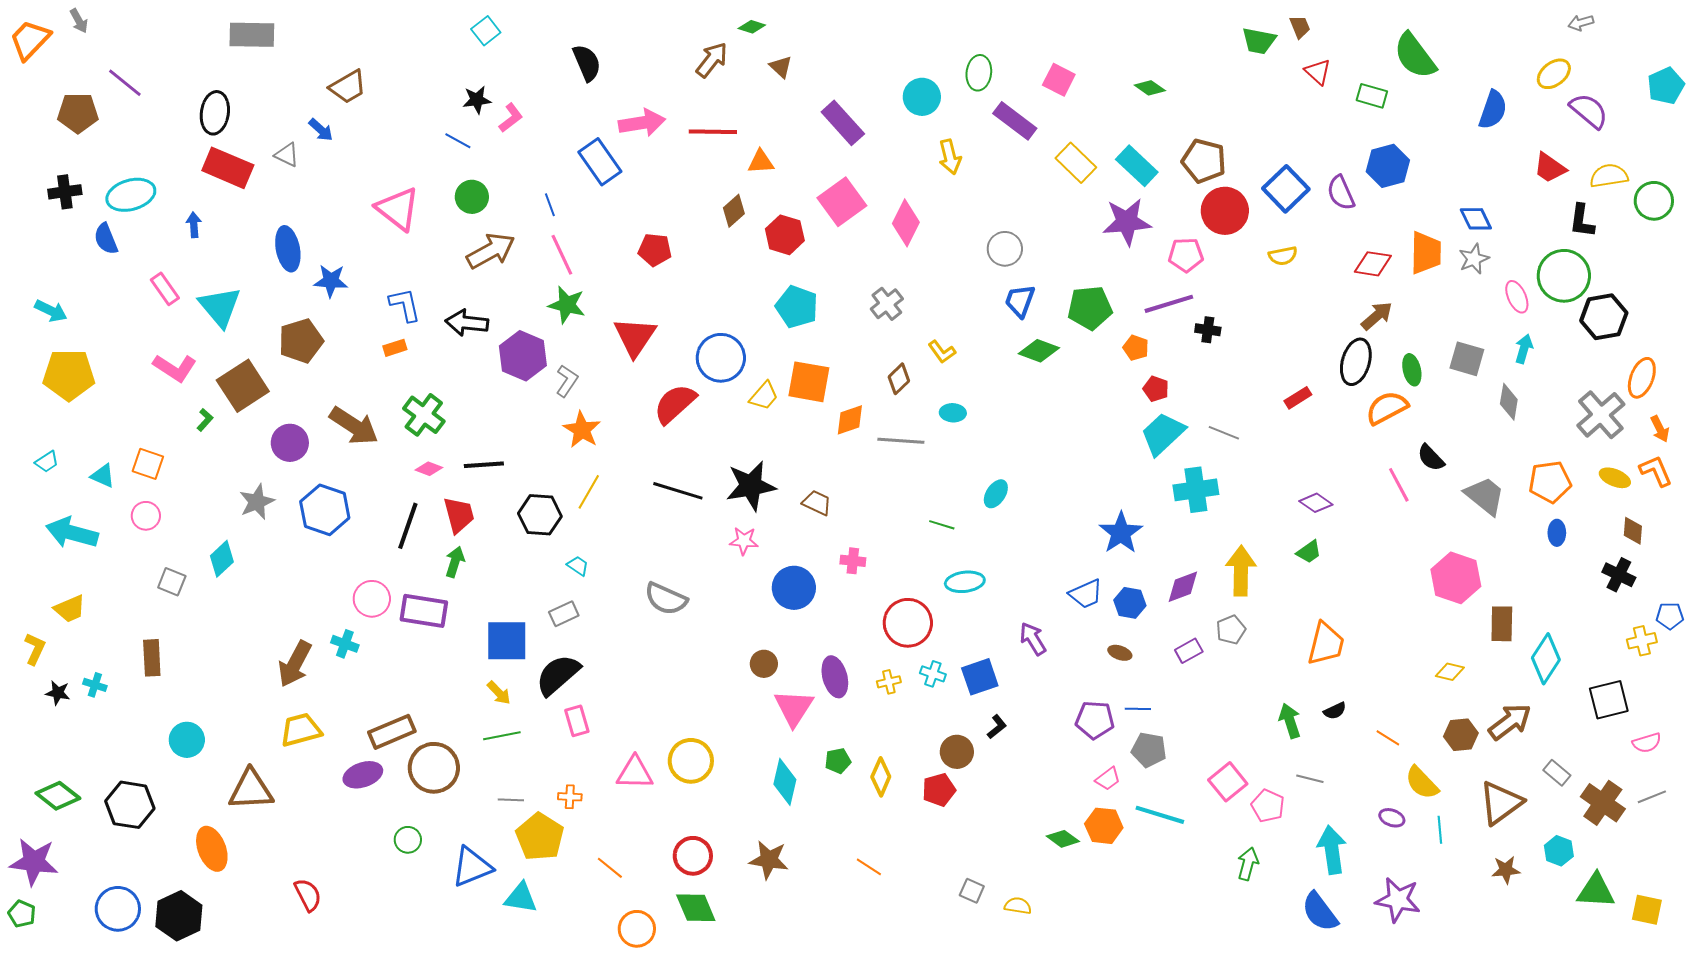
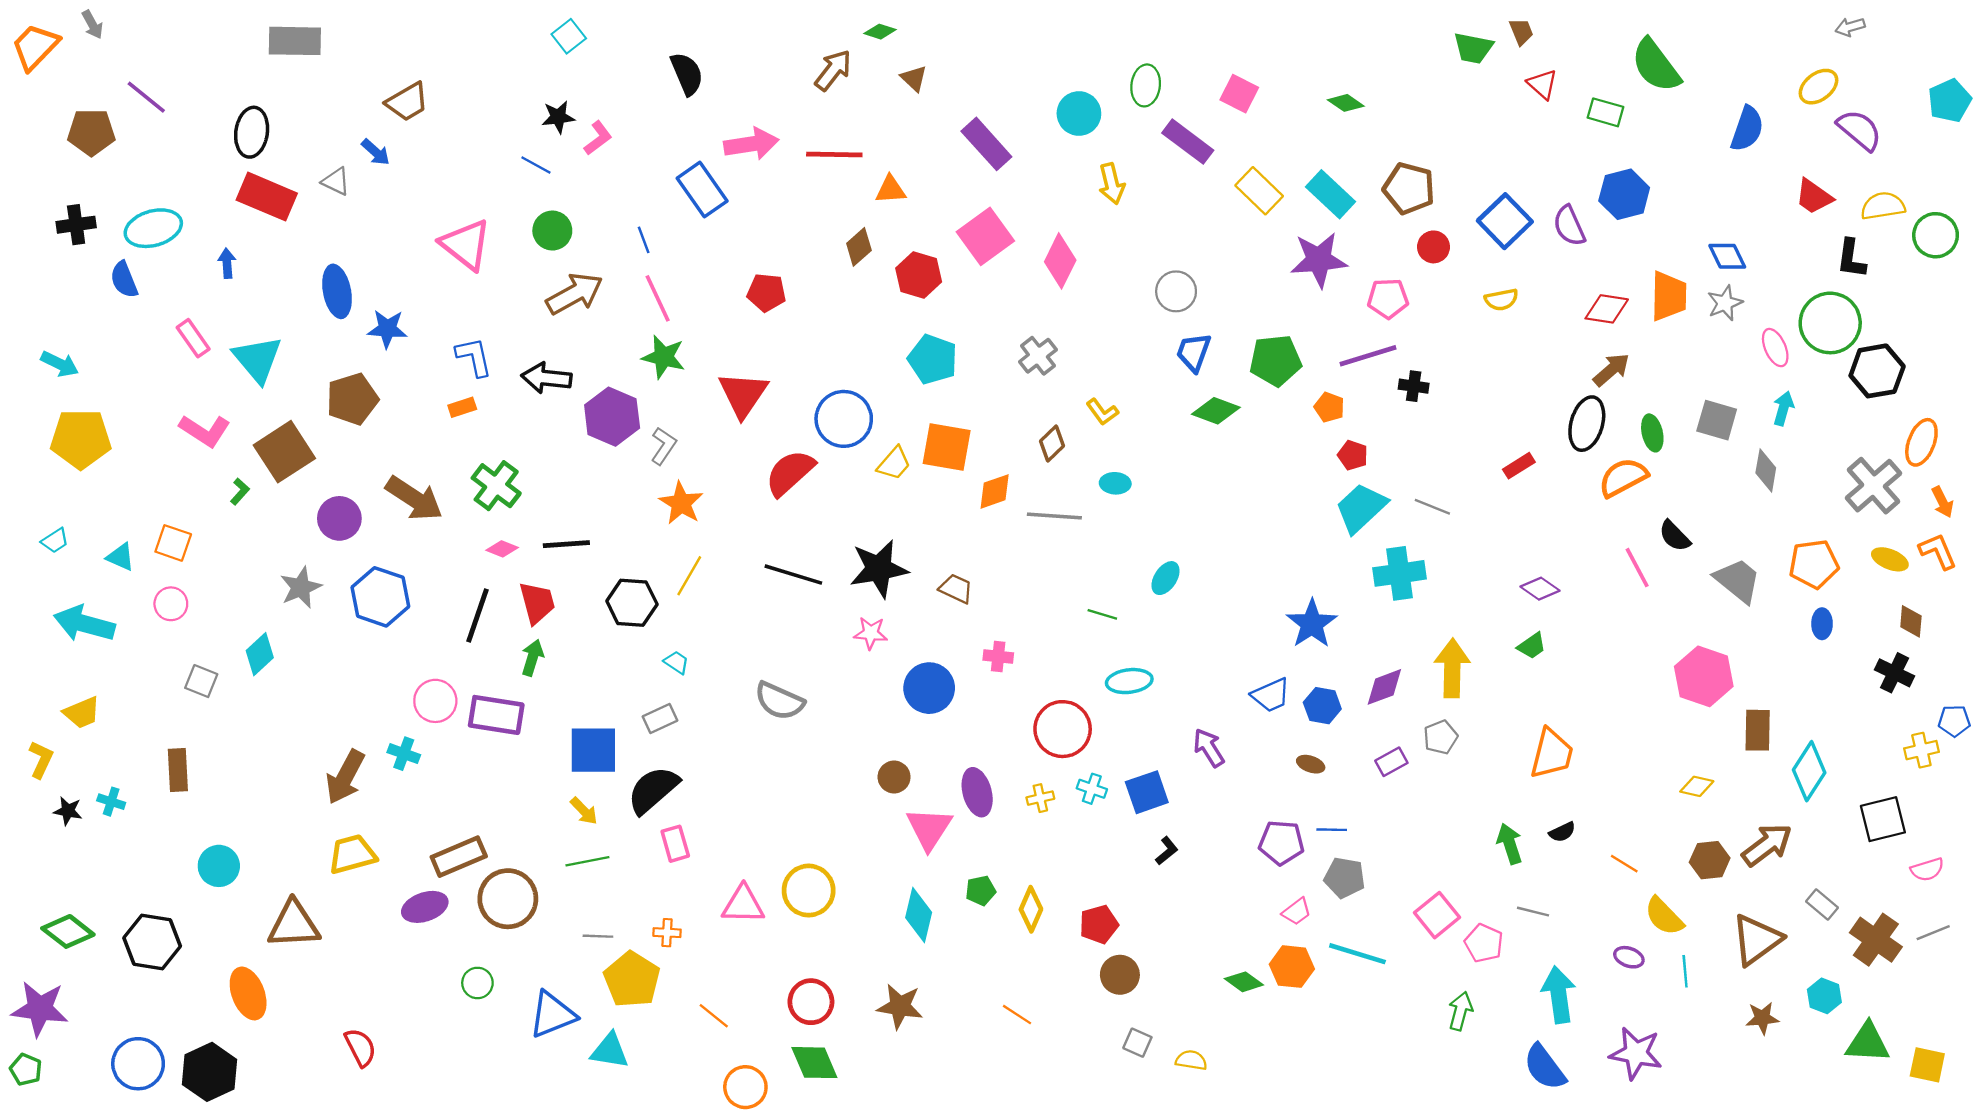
red circle: (1225, 211) -> (1434, 247), size x0.6
brown circle: (957, 752) -> (1120, 975), moved

